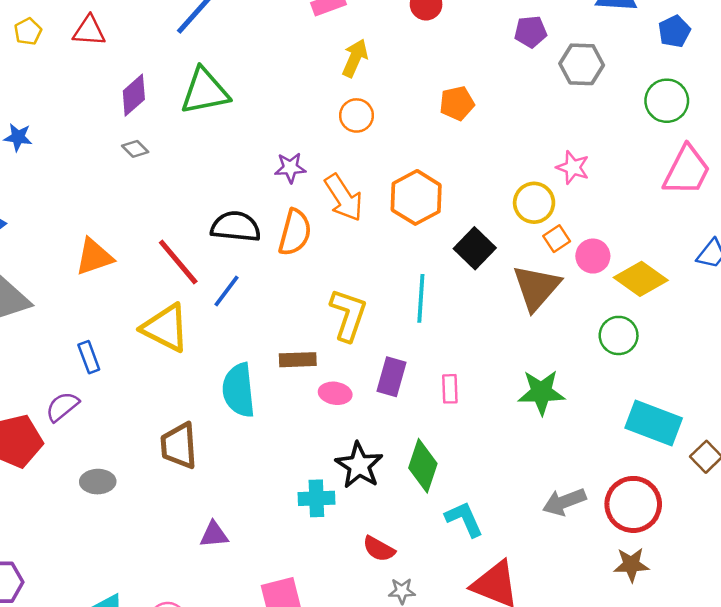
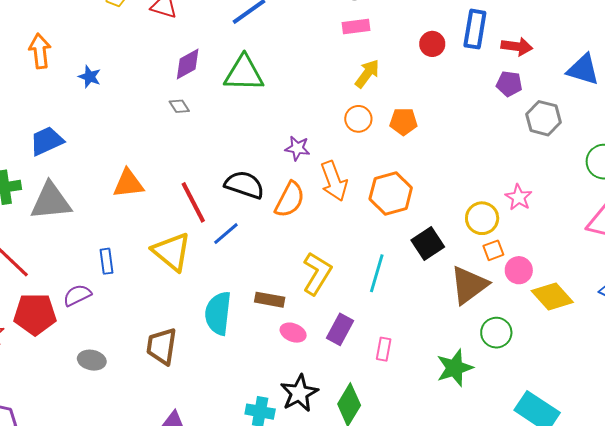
orange pentagon: (457, 103) -> (403, 122), moved
green circle: (619, 335) -> (496, 333), moved
green star: (541, 392) -> (455, 368), turned -30

